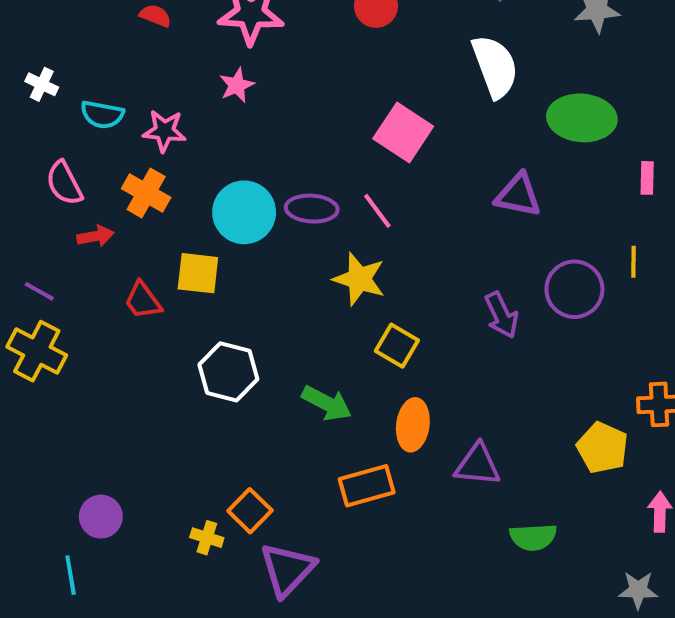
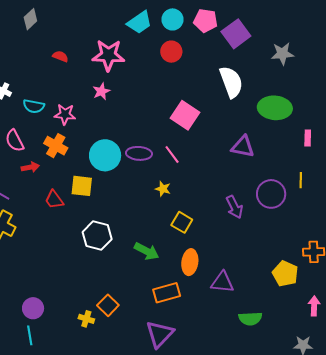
yellow star: (359, 279) -> (163, 189), size x0.6
purple triangle: (287, 569) -> (160, 334), moved
cyan line: (71, 575) -> (30, 335), moved

